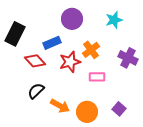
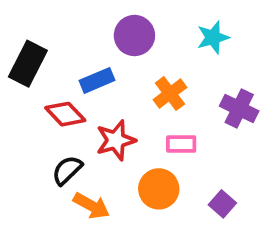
red star: (70, 62) -> (116, 140), moved
orange arrow: (60, 106) -> (91, 206), moved
orange circle: (87, 112) -> (159, 189), moved

